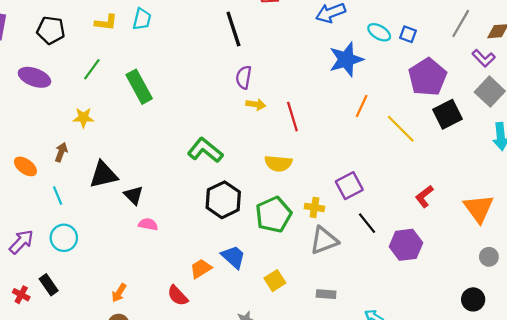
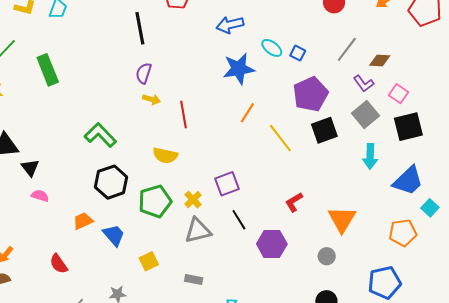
yellow cross: (314, 207) -> (193, 200), turned 30
gray circle: (489, 257) -> (327, 256), moved
orange trapezoid: (201, 269) -> (83, 221), moved

